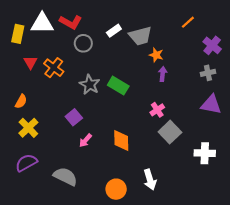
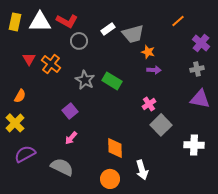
yellow rectangle: (18, 34) -> (15, 22), moved
purple arrow: (163, 74) -> (154, 70), turned 88
yellow cross: (28, 128) -> (15, 123), moved
pink arrow: (85, 140) -> (71, 138), moved
orange diamond: (121, 140) -> (115, 148), moved

